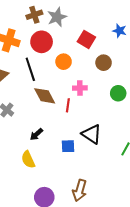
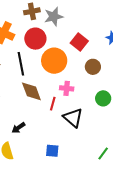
orange circle: (64, 62) -> (54, 61), size x1.6
black triangle: (92, 134) -> (73, 118), moved
blue square: (68, 146) -> (52, 151), moved

